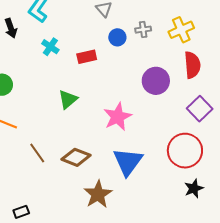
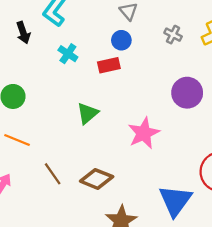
gray cross: (143, 30) -> (173, 35), turned 35
blue circle: (117, 37) -> (121, 40), moved
blue triangle: (128, 162) -> (175, 201), moved

